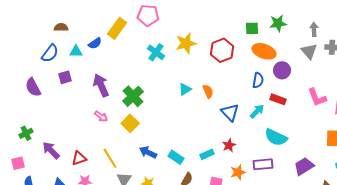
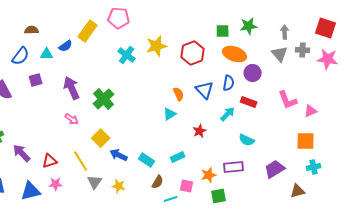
cyan triangle: (185, 89) -> (170, 114), moved
blue triangle: (230, 112) -> (205, 90), moved
yellow square: (130, 123) -> (101, 138), moved
cyan semicircle: (276, 137) -> (247, 140), size x0.7
red star: (229, 145) -> (200, 131), moved

